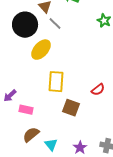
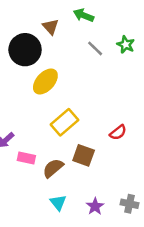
gray line: (55, 24) -> (95, 48), moved
yellow rectangle: (56, 82) -> (64, 122), turned 45
brown semicircle: (31, 135) -> (53, 168), moved

